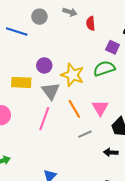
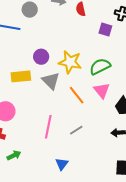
green semicircle: (104, 68) -> (100, 66), moved
pink line: (44, 119) -> (48, 127), moved
gray line: (85, 134) -> (76, 130), moved

